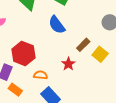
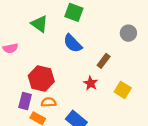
yellow square: (100, 54) -> (123, 90), moved
orange semicircle: (41, 75) -> (49, 102), moved

